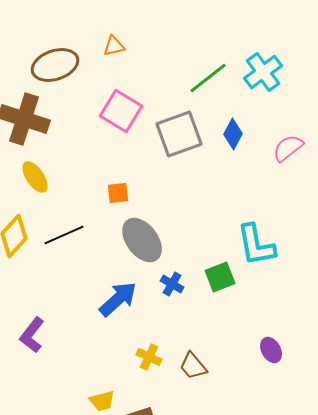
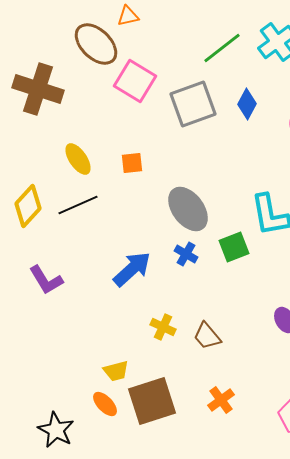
brown ellipse: (55, 65) -> (96, 44), moved, turned 63
yellow ellipse: (35, 177) -> (78, 159), moved
gray ellipse: (142, 240) -> (188, 209), moved
purple L-shape: (32, 335) -> (46, 280), moved, turned -69

